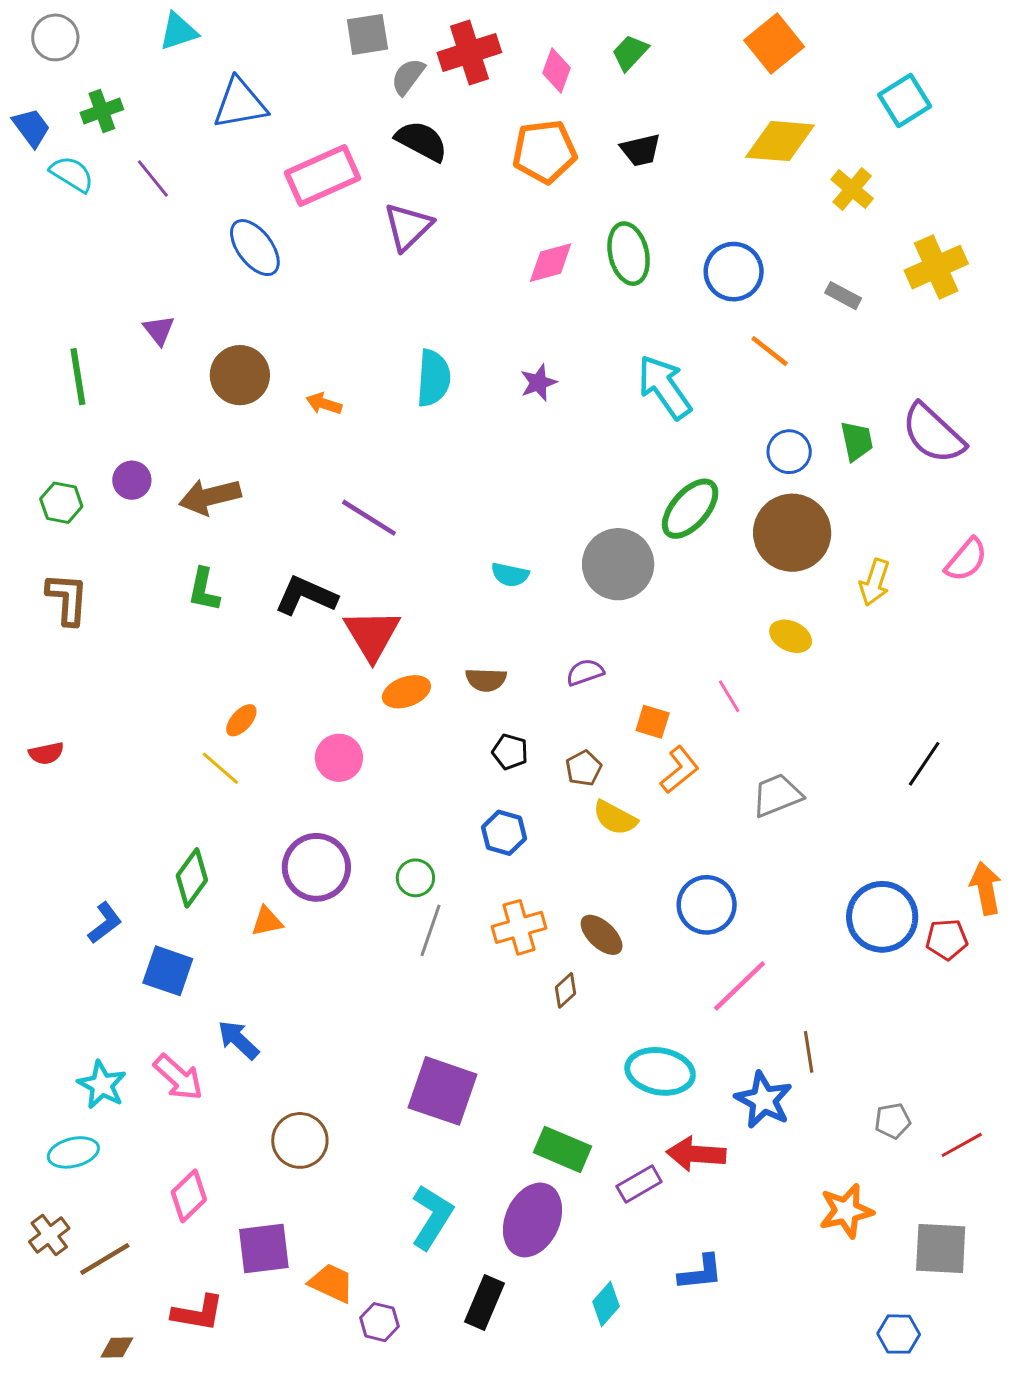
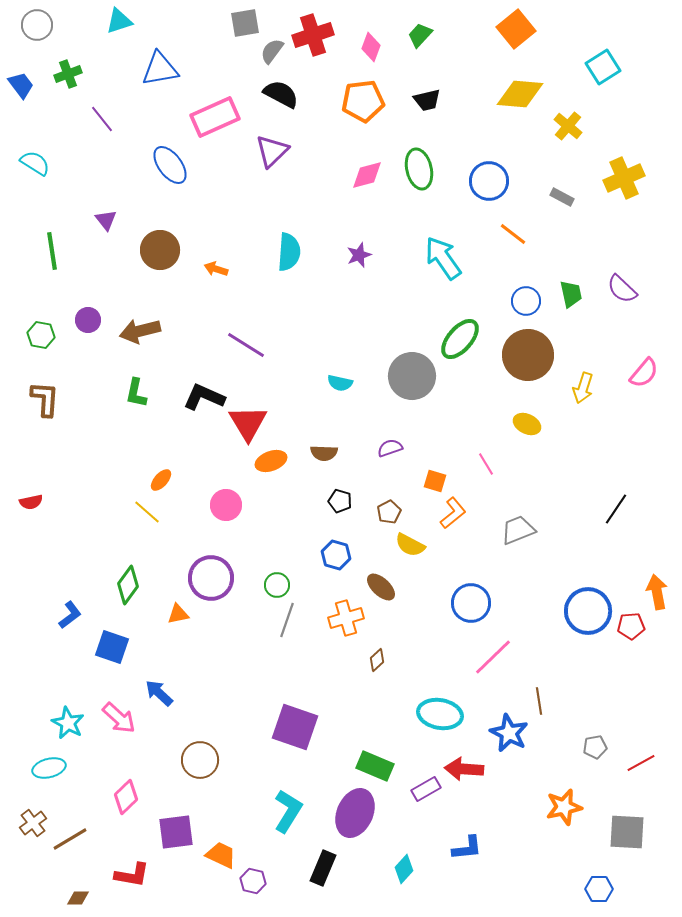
cyan semicircle: (72, 174) -> (35, 163), moved
purple semicircle: (933, 434) -> (622, 289), size x0.7
brown ellipse: (602, 935) -> (381, 587), moved

